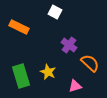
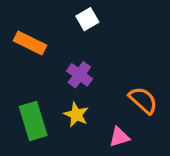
white square: (55, 12) -> (87, 19), turned 32
purple cross: (69, 45) -> (79, 75), moved

